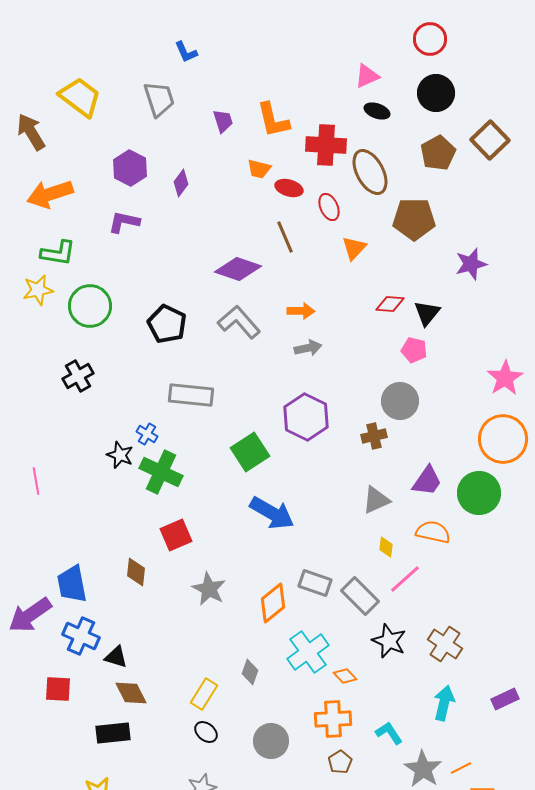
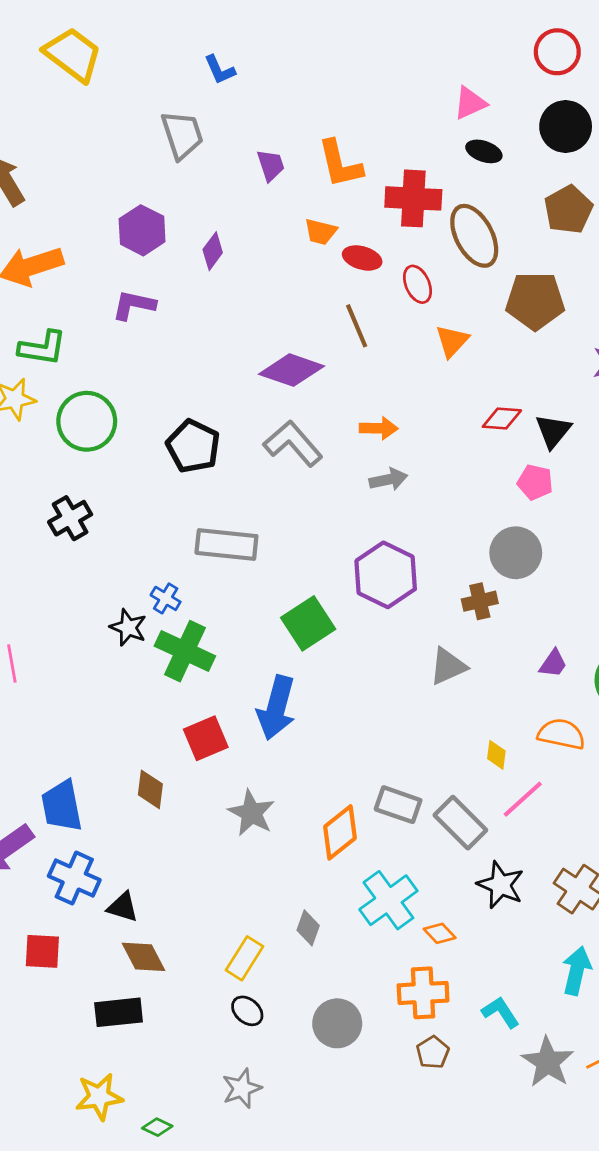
yellow trapezoid: (80, 97) -> (73, 55), moved
purple trapezoid: (427, 481) -> (553, 663), size x0.7
gray triangle: (376, 500) -> (448, 666), moved
blue arrow: (272, 513) -> (276, 708), moved, turned 75

